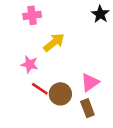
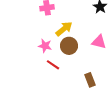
pink triangle: (90, 82) -> (99, 42), moved, turned 49
brown circle: (60, 94) -> (69, 46), moved

